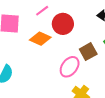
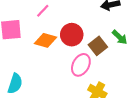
red circle: (63, 24) -> (72, 35), moved

